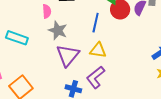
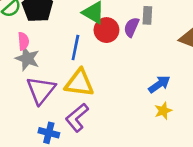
pink semicircle: (47, 11) -> (23, 41), moved
yellow triangle: (98, 50) -> (79, 83), size x1.4

